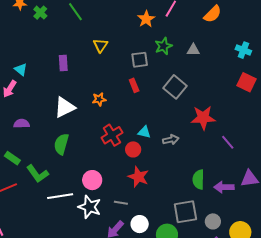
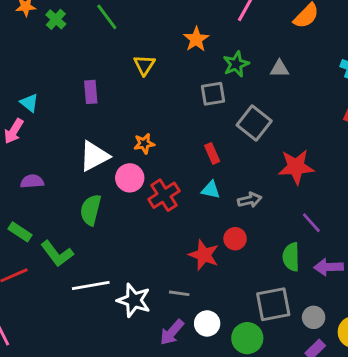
orange star: (146, 19) -> (196, 39), moved
gray square: (140, 60) -> (213, 94), moved
red rectangle: (134, 85) -> (212, 153), moved
purple line: (228, 142) -> (311, 223), moved
red circle: (133, 149) -> (235, 239), moved
pink circle: (92, 180) -> (130, 178), moved

